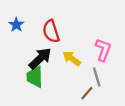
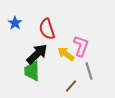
pink L-shape: (103, 50) -> (81, 46), moved
brown line: (87, 93) -> (71, 86), moved

